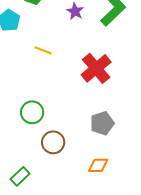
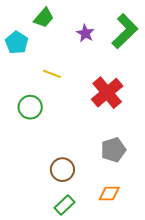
green circle: (32, 112) -> (30, 107), moved
green rectangle: (20, 176) -> (65, 205), moved

